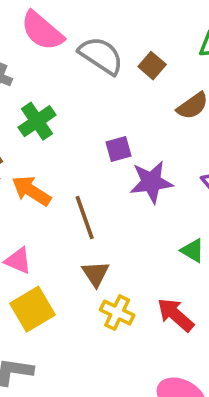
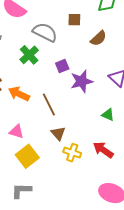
gray semicircle: (101, 56) -> (45, 32), moved
brown square: (152, 66) -> (74, 20), turned -32
green cross: (37, 121) -> (29, 55), moved

